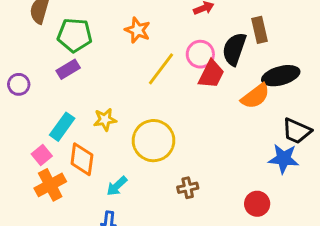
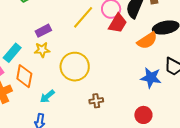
purple rectangle: (68, 69) -> (43, 31), moved
blue star: (284, 159) -> (151, 78), moved

